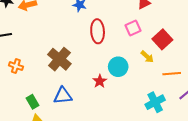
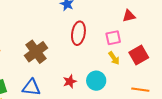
yellow arrow: (147, 57) -> (114, 58), moved
cyan circle: (118, 67) -> (96, 81), moved

